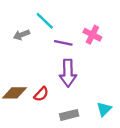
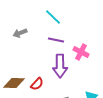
cyan line: (45, 21) -> (53, 17), moved
pink cross: (92, 35) -> (81, 52), moved

